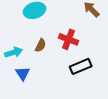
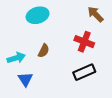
red cross: (69, 39) -> (84, 42), moved

